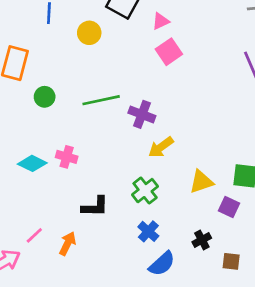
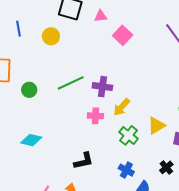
pink triangle: (161, 21) -> (101, 16), turned 32
pink square: (169, 52) -> (123, 35), moved
pink cross: (67, 157) -> (95, 116), moved
green cross: (145, 191) -> (129, 135), moved

